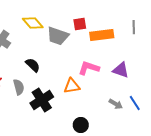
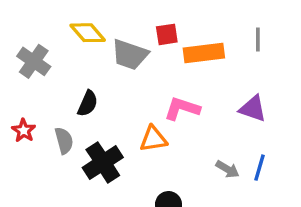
black semicircle: (33, 65) -> (88, 104), turned 70
purple triangle: (121, 70) -> (253, 109), moved
blue line: (135, 103) -> (260, 168), turned 49

